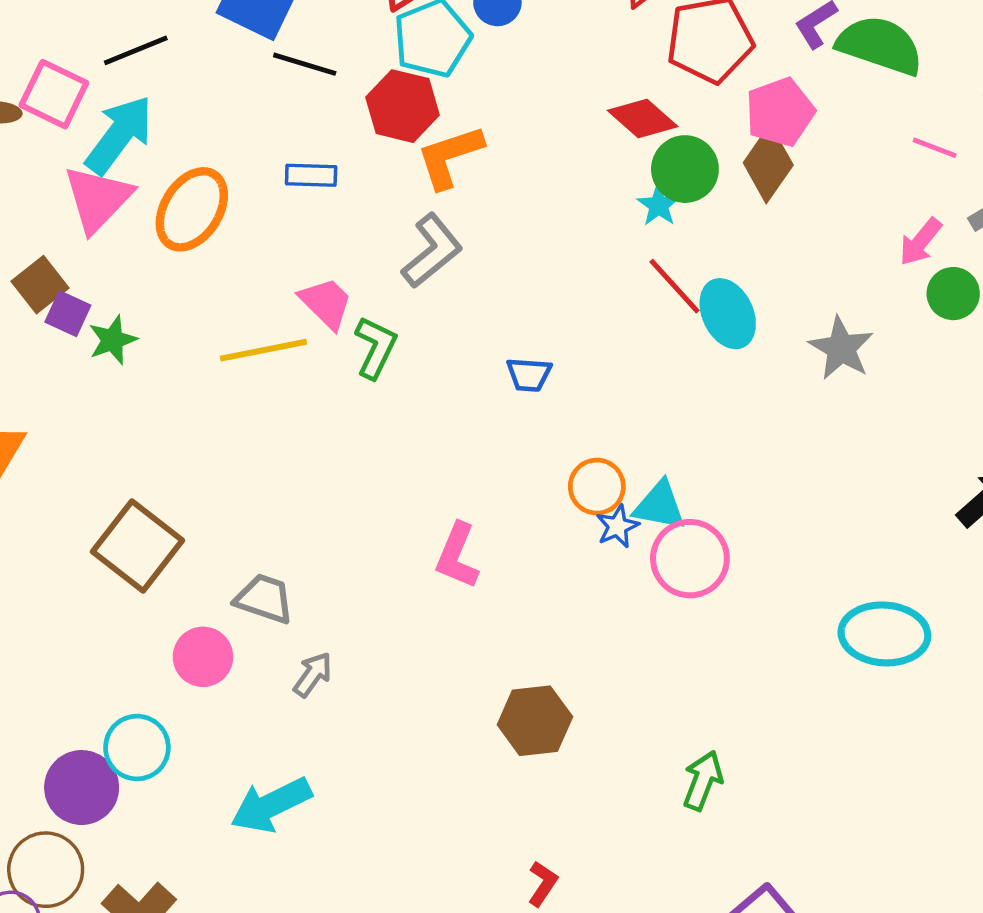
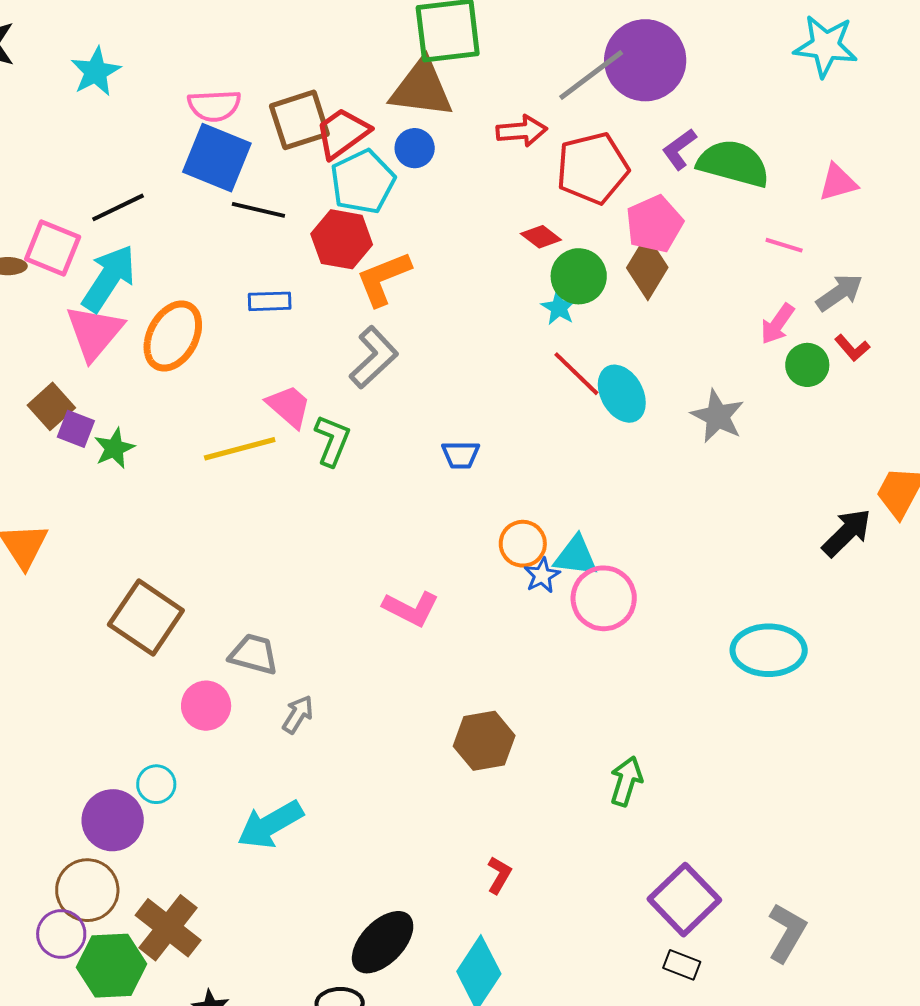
red diamond: (643, 119) -> (541, 237), size x0.7
pink L-shape: (457, 556) -> (411, 608), turned -82
cyan circle: (137, 748) -> (156, 784), size x0.7

